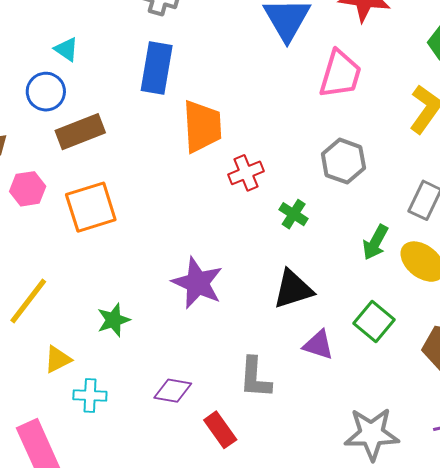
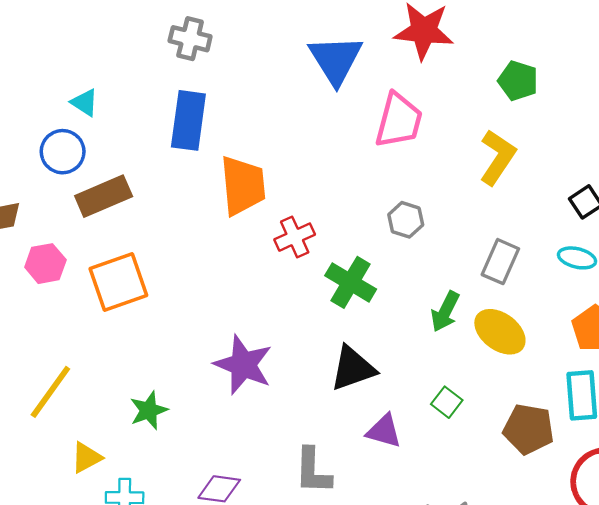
gray hexagon: (343, 161) -> (406, 220), size x0.7
green cross: (294, 214) -> (351, 282), size x1.5
green square: (374, 322) -> (447, 402), size x0.7

